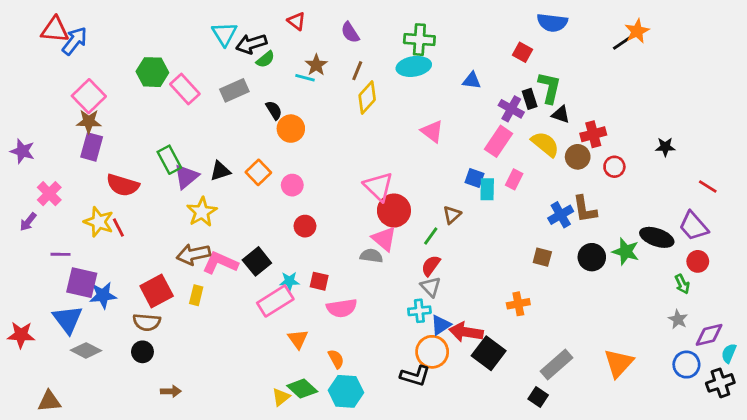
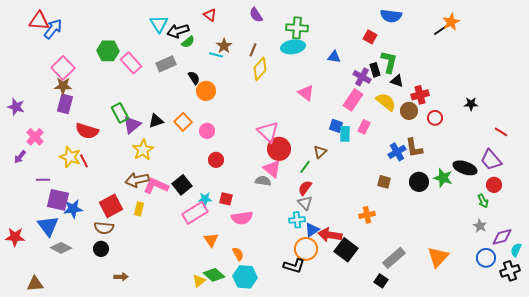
purple semicircle: (350, 32) -> (256, 15), moved

